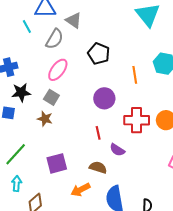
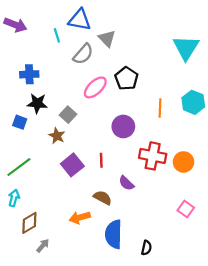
pink ellipse: (58, 70) -> (95, 87), moved
red line: (98, 133) -> (101, 160), moved
purple square: (57, 163) -> (72, 165), moved, turned -35

